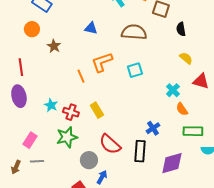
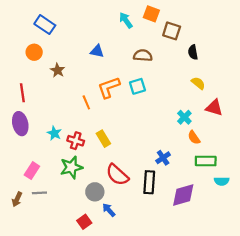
brown semicircle: (134, 32) -> (143, 55), size x0.7
cyan square: (135, 70) -> (137, 86), moved
blue arrow: (102, 177) -> (109, 210), turned -72

